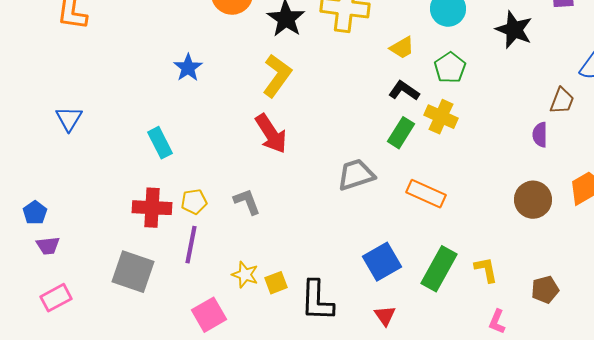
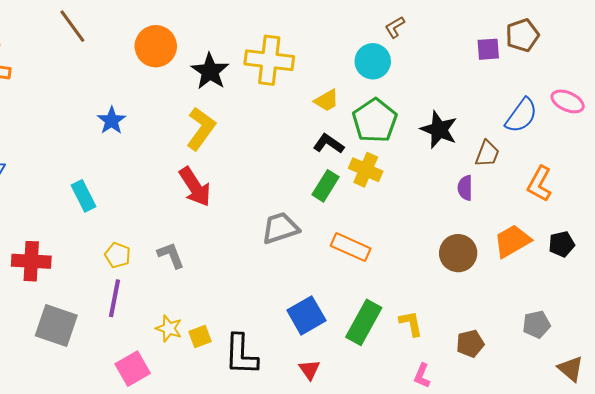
black star: (514, 30) -> (439, 130), moved
green pentagon: (450, 68) -> (375, 121), size x1.4
yellow pentagon: (194, 202) -> (118, 255), turned 30
red cross: (152, 208) -> (31, 261), moved

